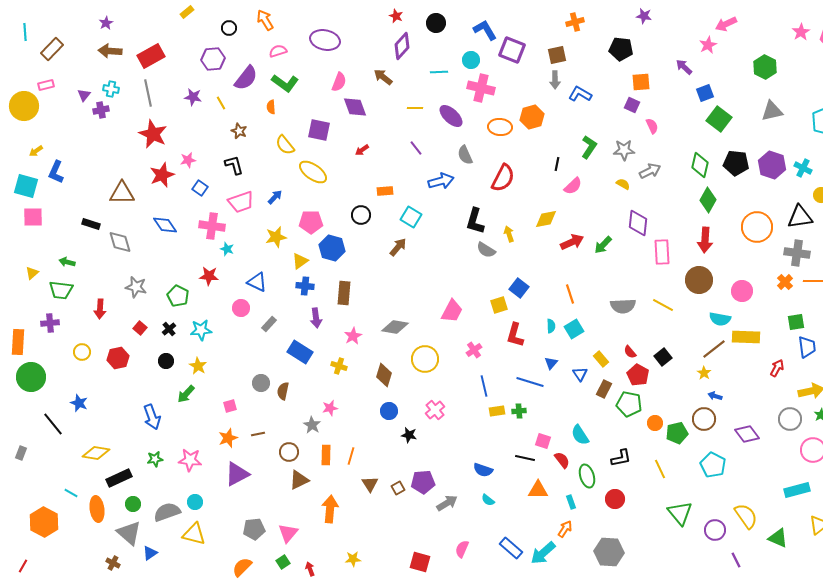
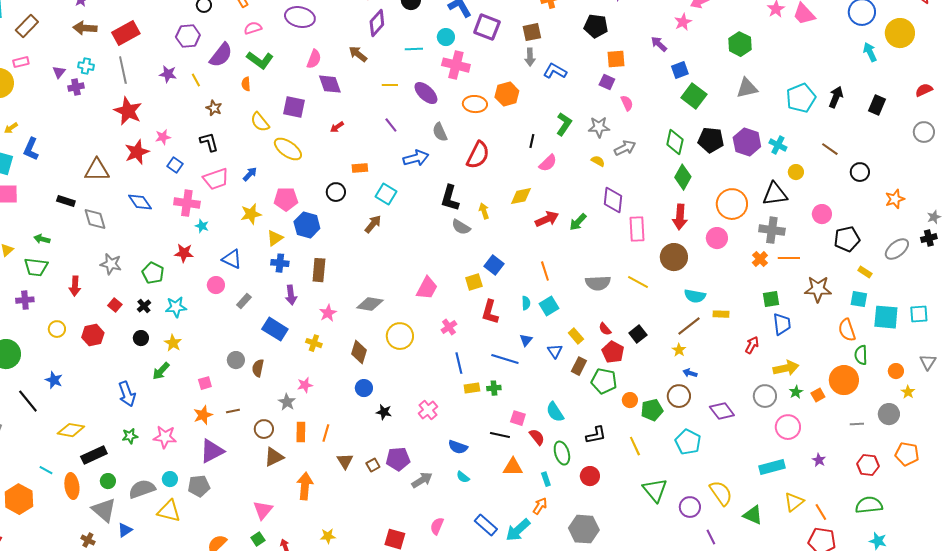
pink circle: (742, 291) -> (717, 238), moved
yellow rectangle: (746, 337) -> (721, 314), size x0.6
pink cross: (435, 410) -> (428, 410), moved
gray pentagon: (254, 529) -> (199, 486), moved

